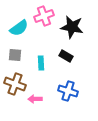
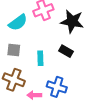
blue cross: (68, 91) -> (57, 87), moved

